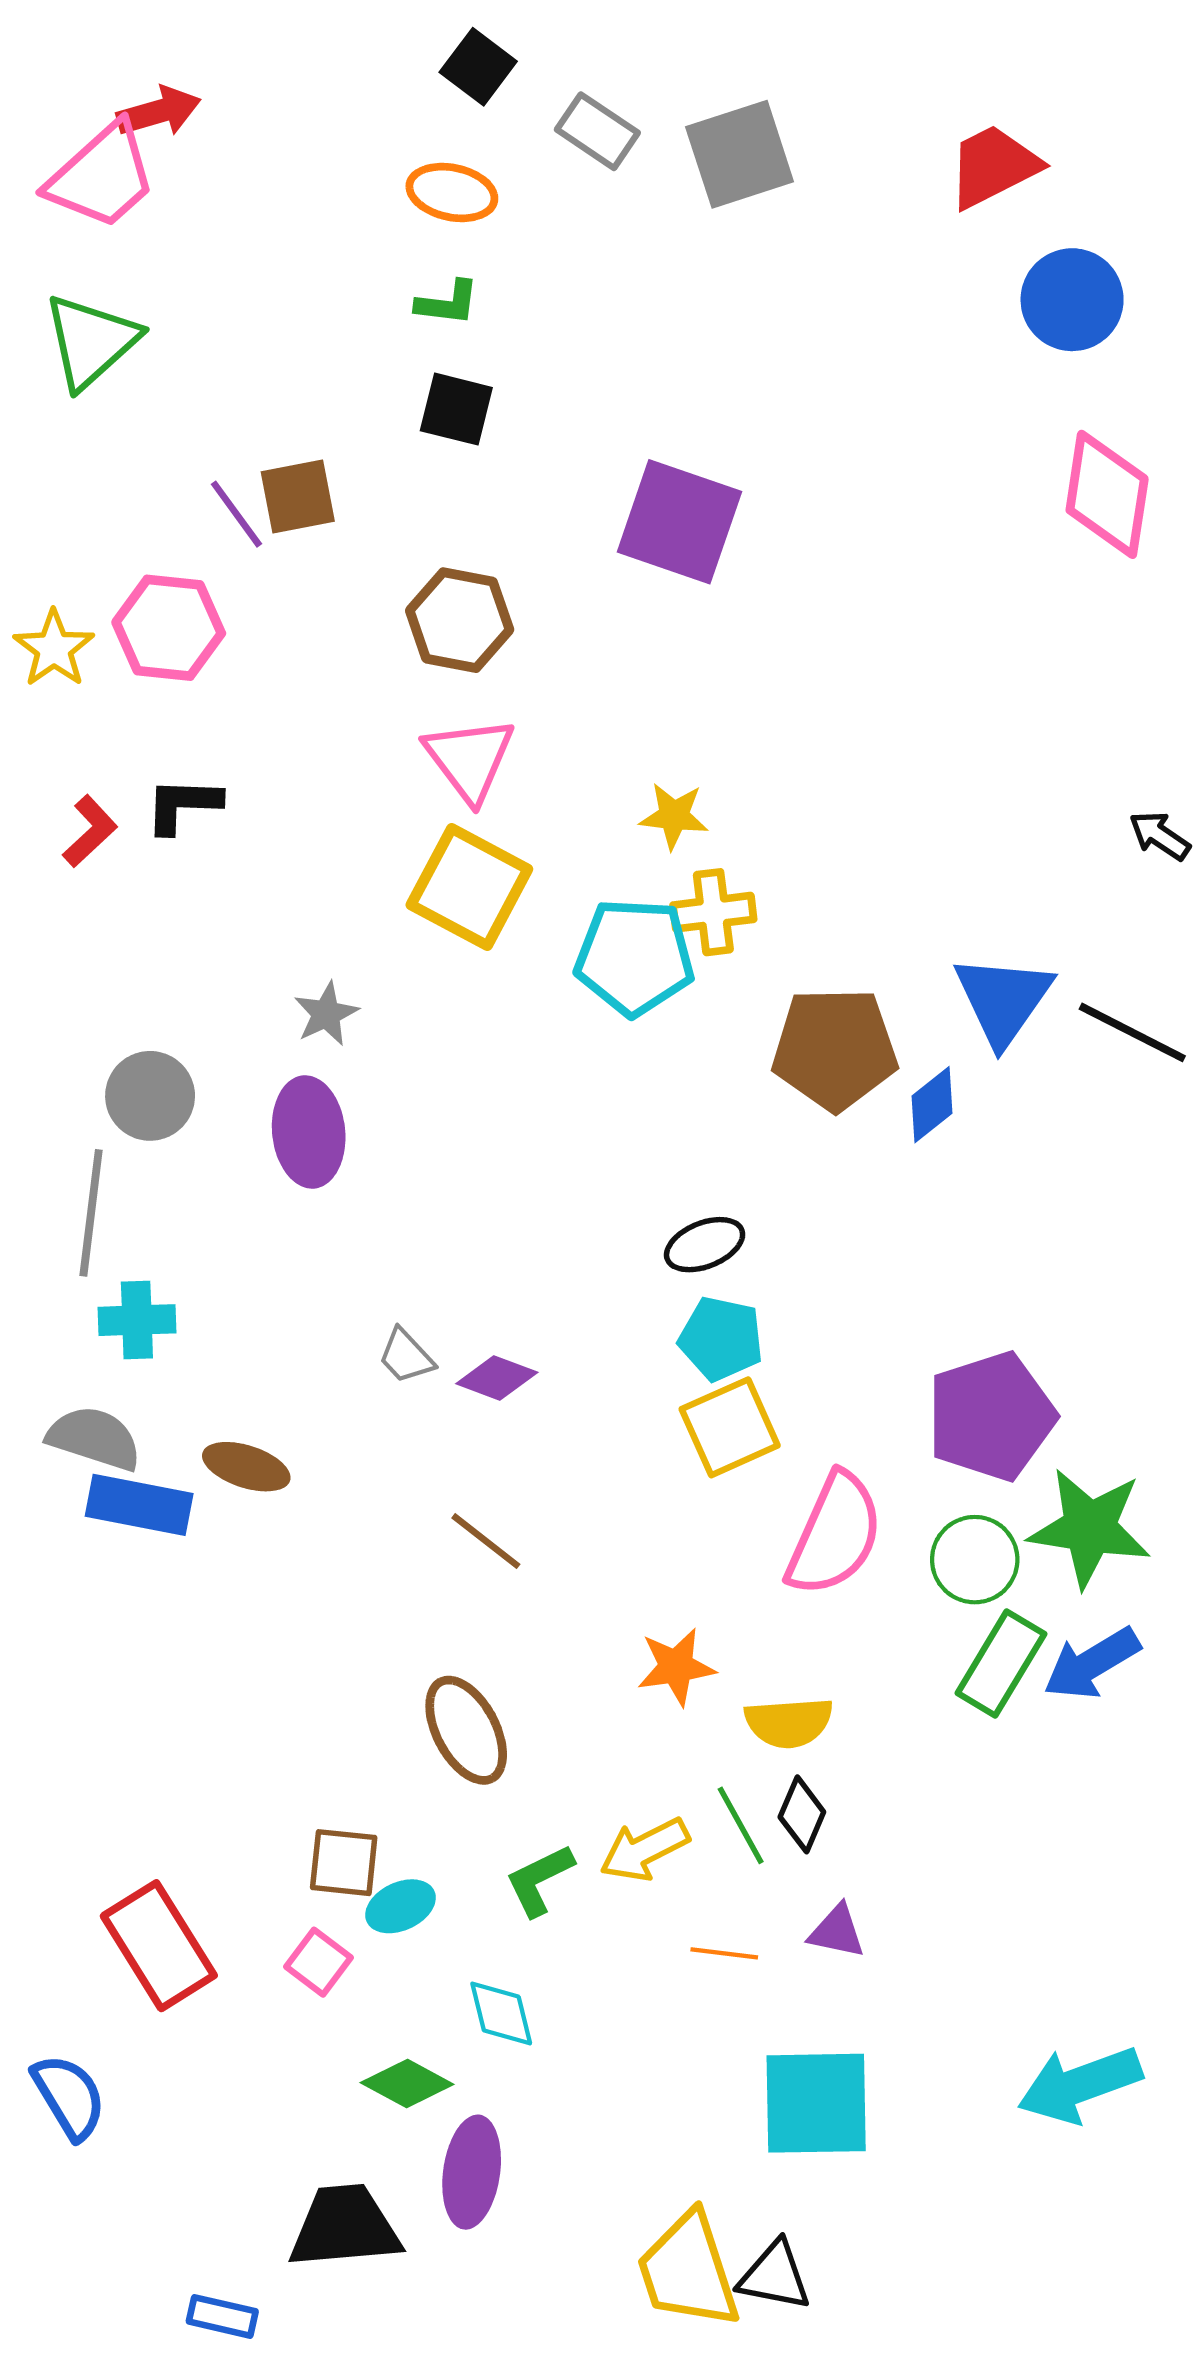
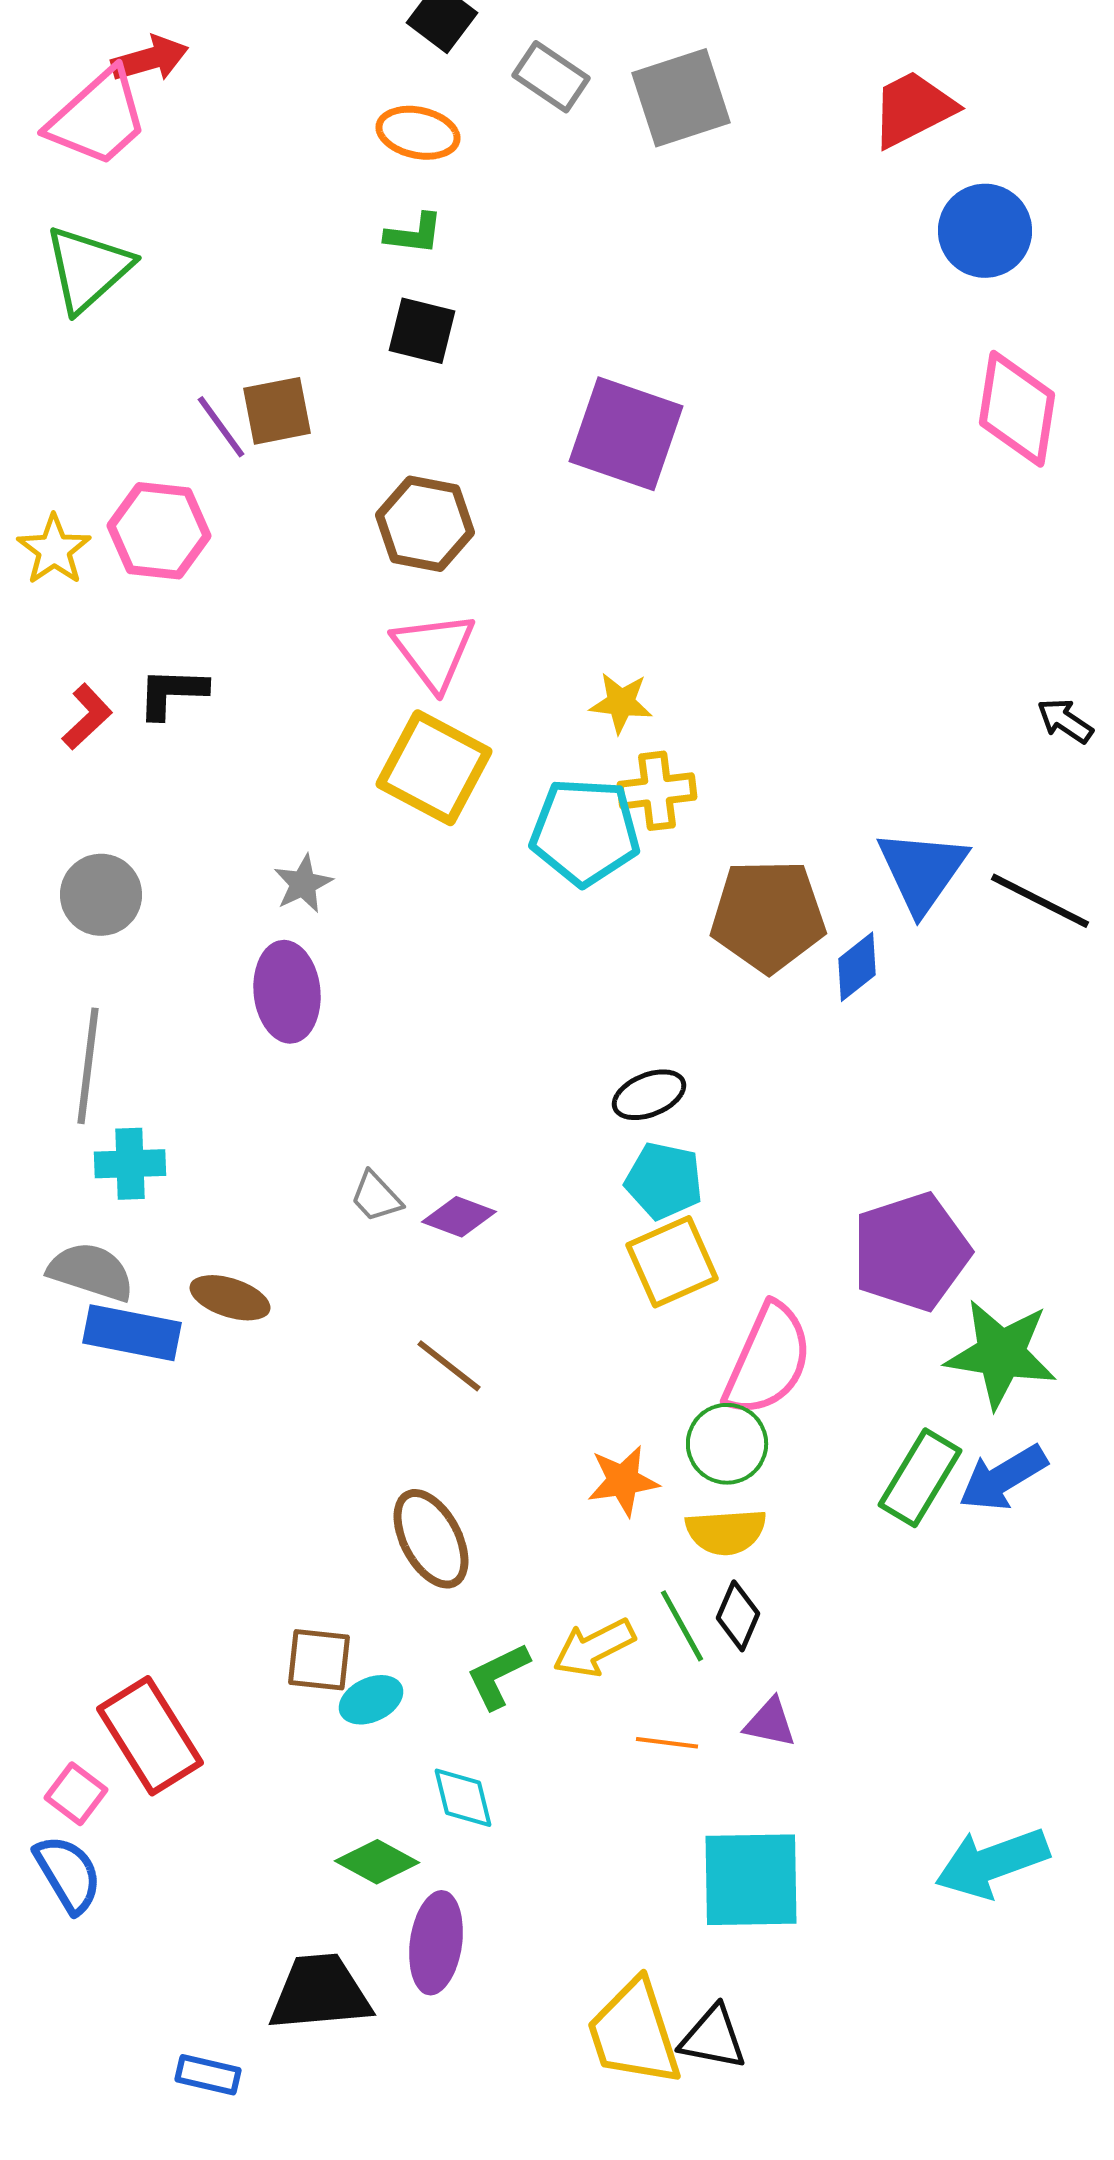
gray circle: (150, 1096) -> (101, 895), moved
green circle: (975, 1560) -> (727, 1444), moved
pink square: (318, 1962) -> (76, 1794), moved

